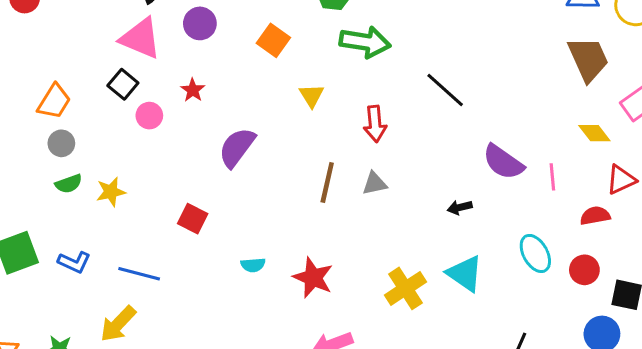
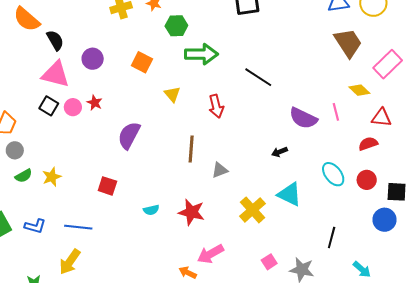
pink circle: (149, 116) -> (73, 107), moved
pink line: (552, 177) -> (336, 112), moved
red triangle: (621, 180) -> (381, 118), turned 40
gray triangle: (375, 183) -> (220, 170), moved

